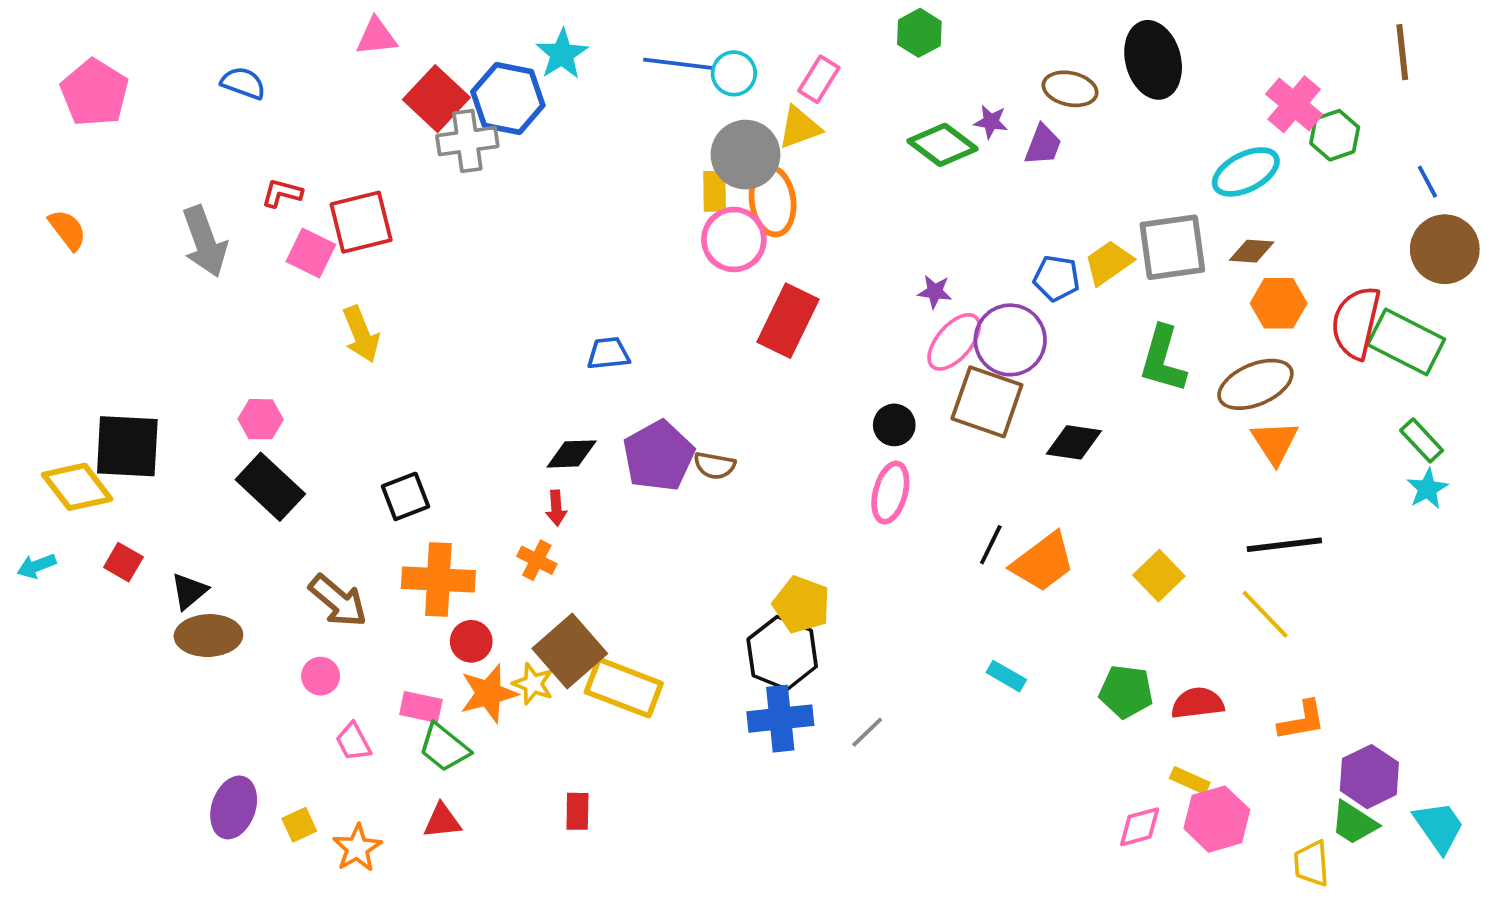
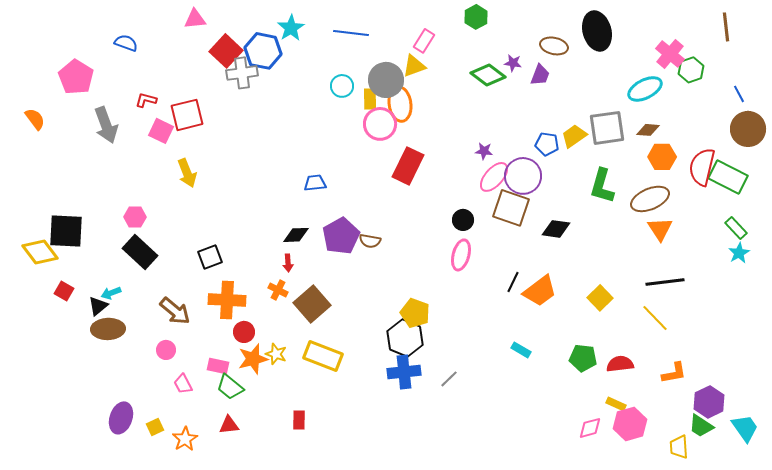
cyan circle: (734, 73) -> (342, 86), moved
pink pentagon: (95, 93) -> (76, 77), moved
cyan arrow: (37, 566) -> (111, 293), moved
brown square: (570, 651) -> (312, 304), moved

